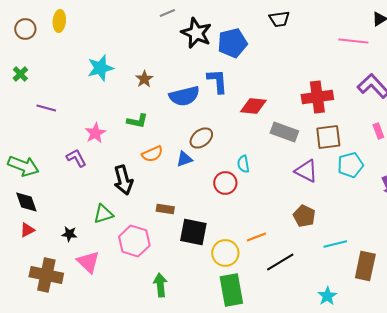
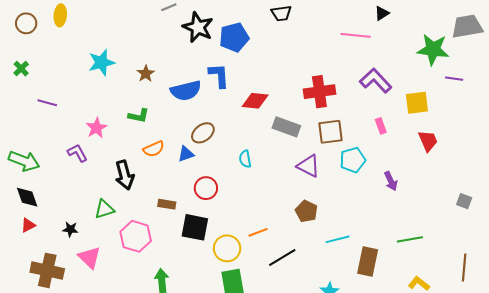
red circle: (225, 183) -> (206, 188), moved

